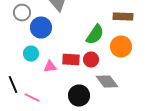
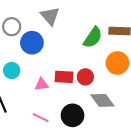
green semicircle: (95, 35) -> (93, 37), moved
cyan circle: (31, 54) -> (12, 70), moved
pink line: (32, 98) -> (40, 117), moved

